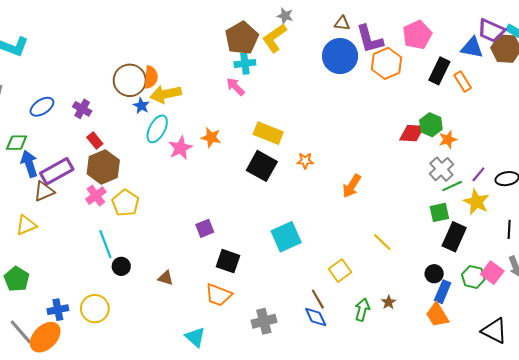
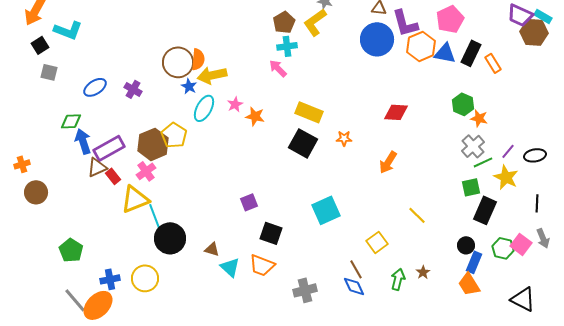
brown pentagon: (242, 38) -> (284, 22), size x0.7
blue triangle: (472, 48) -> (445, 53), moved
red diamond: (412, 133) -> (396, 112), moved
orange star: (448, 140) -> (479, 118), turned 30
red rectangle: (95, 141) -> (113, 176), moved
pink star: (180, 148) -> (235, 104), moved, size x0.7
yellow pentagon: (125, 203) -> (174, 135), moved
yellow triangle: (26, 225) -> (135, 199), moved, size x1.4
black circle: (121, 266) -> (170, 238), size x1.8
cyan triangle: (195, 337) -> (230, 267), moved

